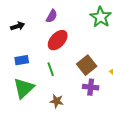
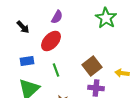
black arrow: (18, 26) -> (23, 27), turned 64
red ellipse: (58, 40) -> (51, 41), moved

